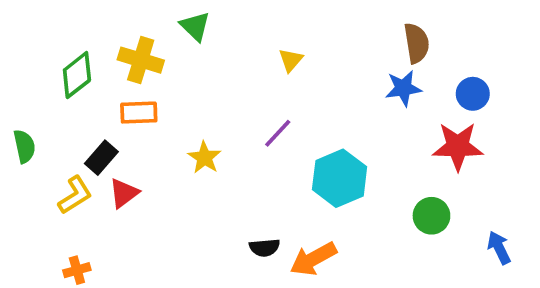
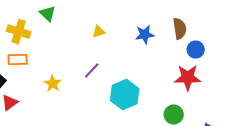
brown semicircle: (416, 43) -> (180, 29), moved
yellow triangle: (291, 60) -> (99, 32), turned 32
blue star: (403, 88) -> (145, 35), moved

